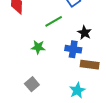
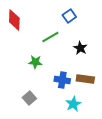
blue cross: (73, 49) -> (62, 80), moved

